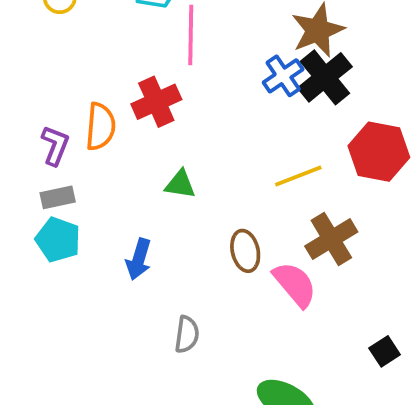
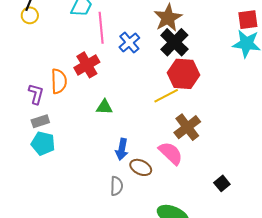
blue cross: (283, 76) -> (129, 42), moved
red hexagon: (379, 152) -> (184, 74), moved
brown ellipse: (245, 251) -> (141, 167), moved, turned -45
blue arrow: (139, 259) -> (122, 149), moved

